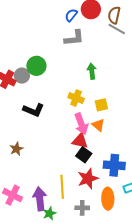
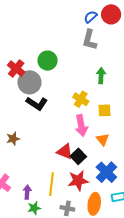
gray L-shape: (74, 38) -> (90, 40), turned 100
gray circle: (22, 76) -> (29, 82), moved, size x1.5
orange triangle: (98, 125) -> (103, 139), moved
red triangle: (80, 141) -> (65, 152), moved
blue cross: (114, 165) -> (106, 172), turned 30
purple arrow: (40, 199) -> (27, 192), size x0.6

